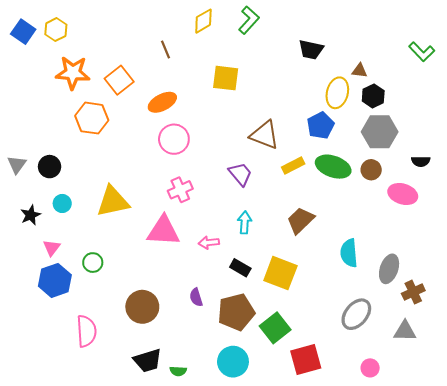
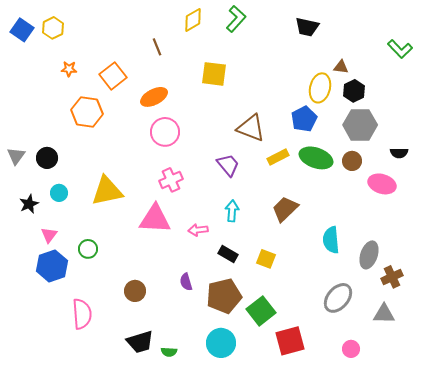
black trapezoid: (311, 50) -> (307, 27), moved
orange star: (73, 73) -> (69, 69), size x0.5
yellow square: (280, 273) -> (266, 259), size x0.6
brown circle: (142, 307) -> (135, 291), size x0.7

